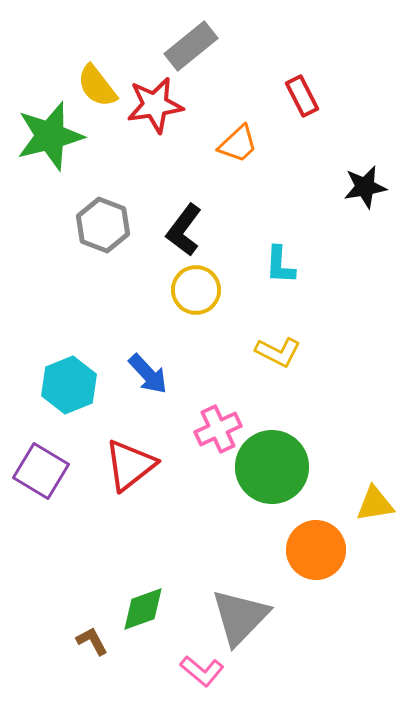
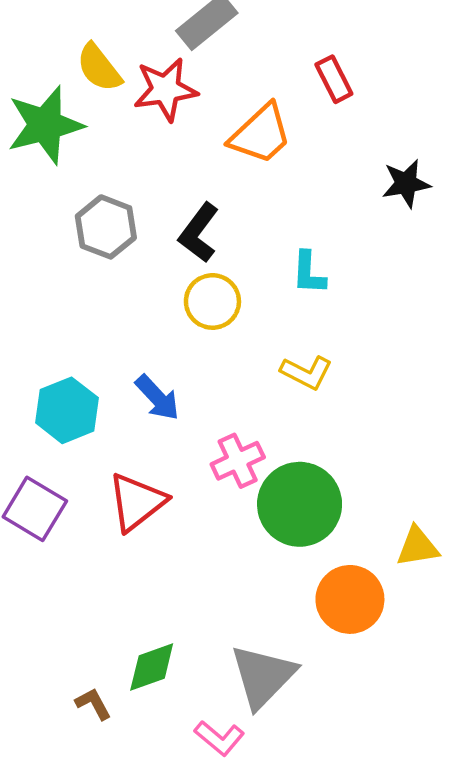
orange trapezoid: (238, 144) -> (261, 134), size x1.4

